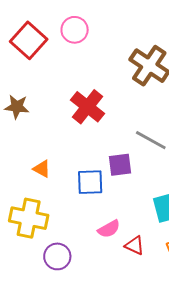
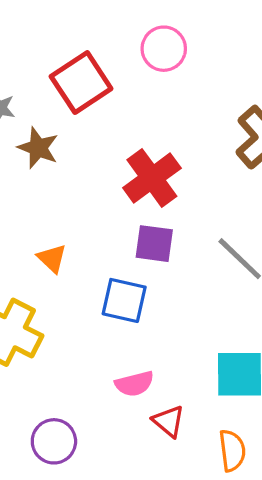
red square: (29, 40) -> (81, 83), moved
purple square: (120, 165) -> (154, 244), moved
purple circle: (57, 256) -> (54, 441), moved

